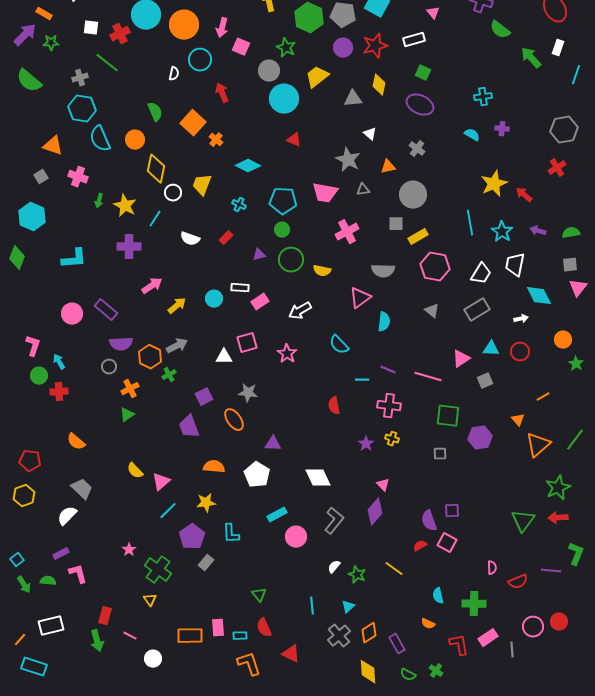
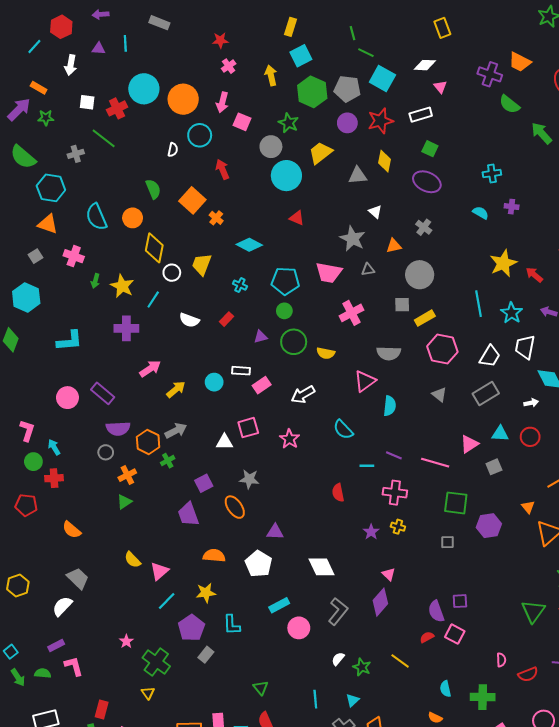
cyan hexagon: (82, 109) -> (51, 188), moved
red pentagon: (30, 461) -> (26, 505), moved

